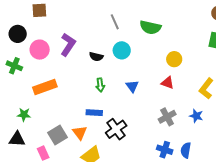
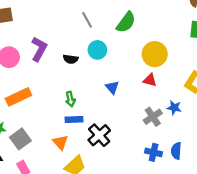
green semicircle: (150, 27) -> (126, 22), turned -60
yellow circle: (174, 59) -> (155, 54), size x1.5
green arrow: (100, 85) -> (70, 99), moved
blue star: (196, 116) -> (174, 108), moved
gray square: (57, 135) -> (20, 139), moved

